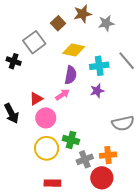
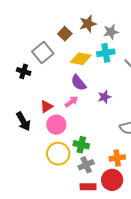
cyan cross: (99, 66) -> (106, 53), moved
purple semicircle: (71, 75) -> (79, 83), turned 132
gray cross: (85, 159) -> (86, 165), moved
red rectangle: (52, 183) -> (88, 187), moved

